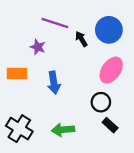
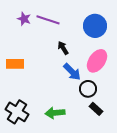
black arrow: (81, 39) -> (63, 48), moved
purple star: (38, 47) -> (24, 19), moved
blue arrow: (54, 83) -> (72, 72), moved, turned -36

